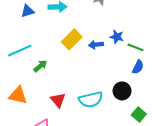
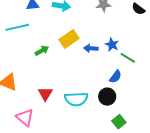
cyan line: (20, 51) -> (17, 27), moved
green arrow: (40, 66) -> (42, 51), moved
blue semicircle: (138, 67) -> (115, 77), moved

